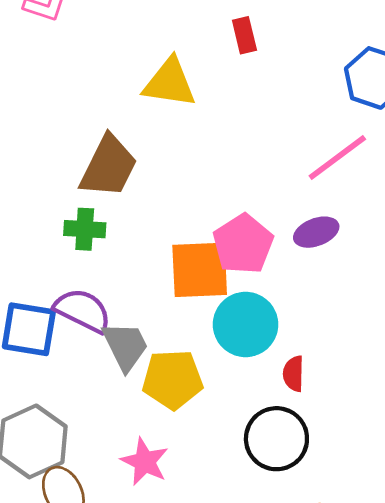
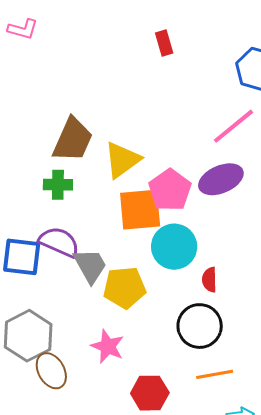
yellow triangle: (170, 83) -> (122, 160), moved, turned -42
purple ellipse: (316, 232) -> (221, 179), size x1.4

